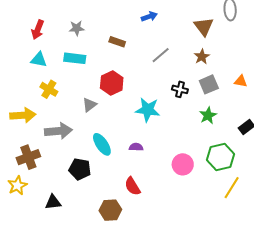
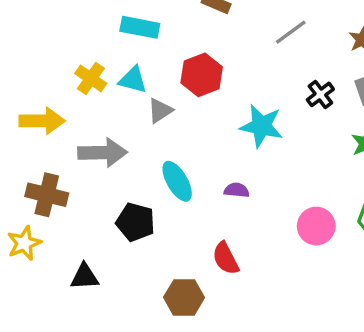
cyan triangle: (39, 60) -> (133, 80), moved
black cross: (180, 89) -> (320, 94), turned 35
brown cross: (28, 157) -> (47, 195), turned 30

